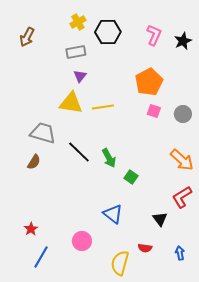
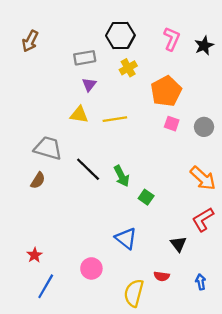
yellow cross: (78, 22) -> (128, 68), moved
yellow triangle: (71, 103) -> (79, 115), size x0.7

